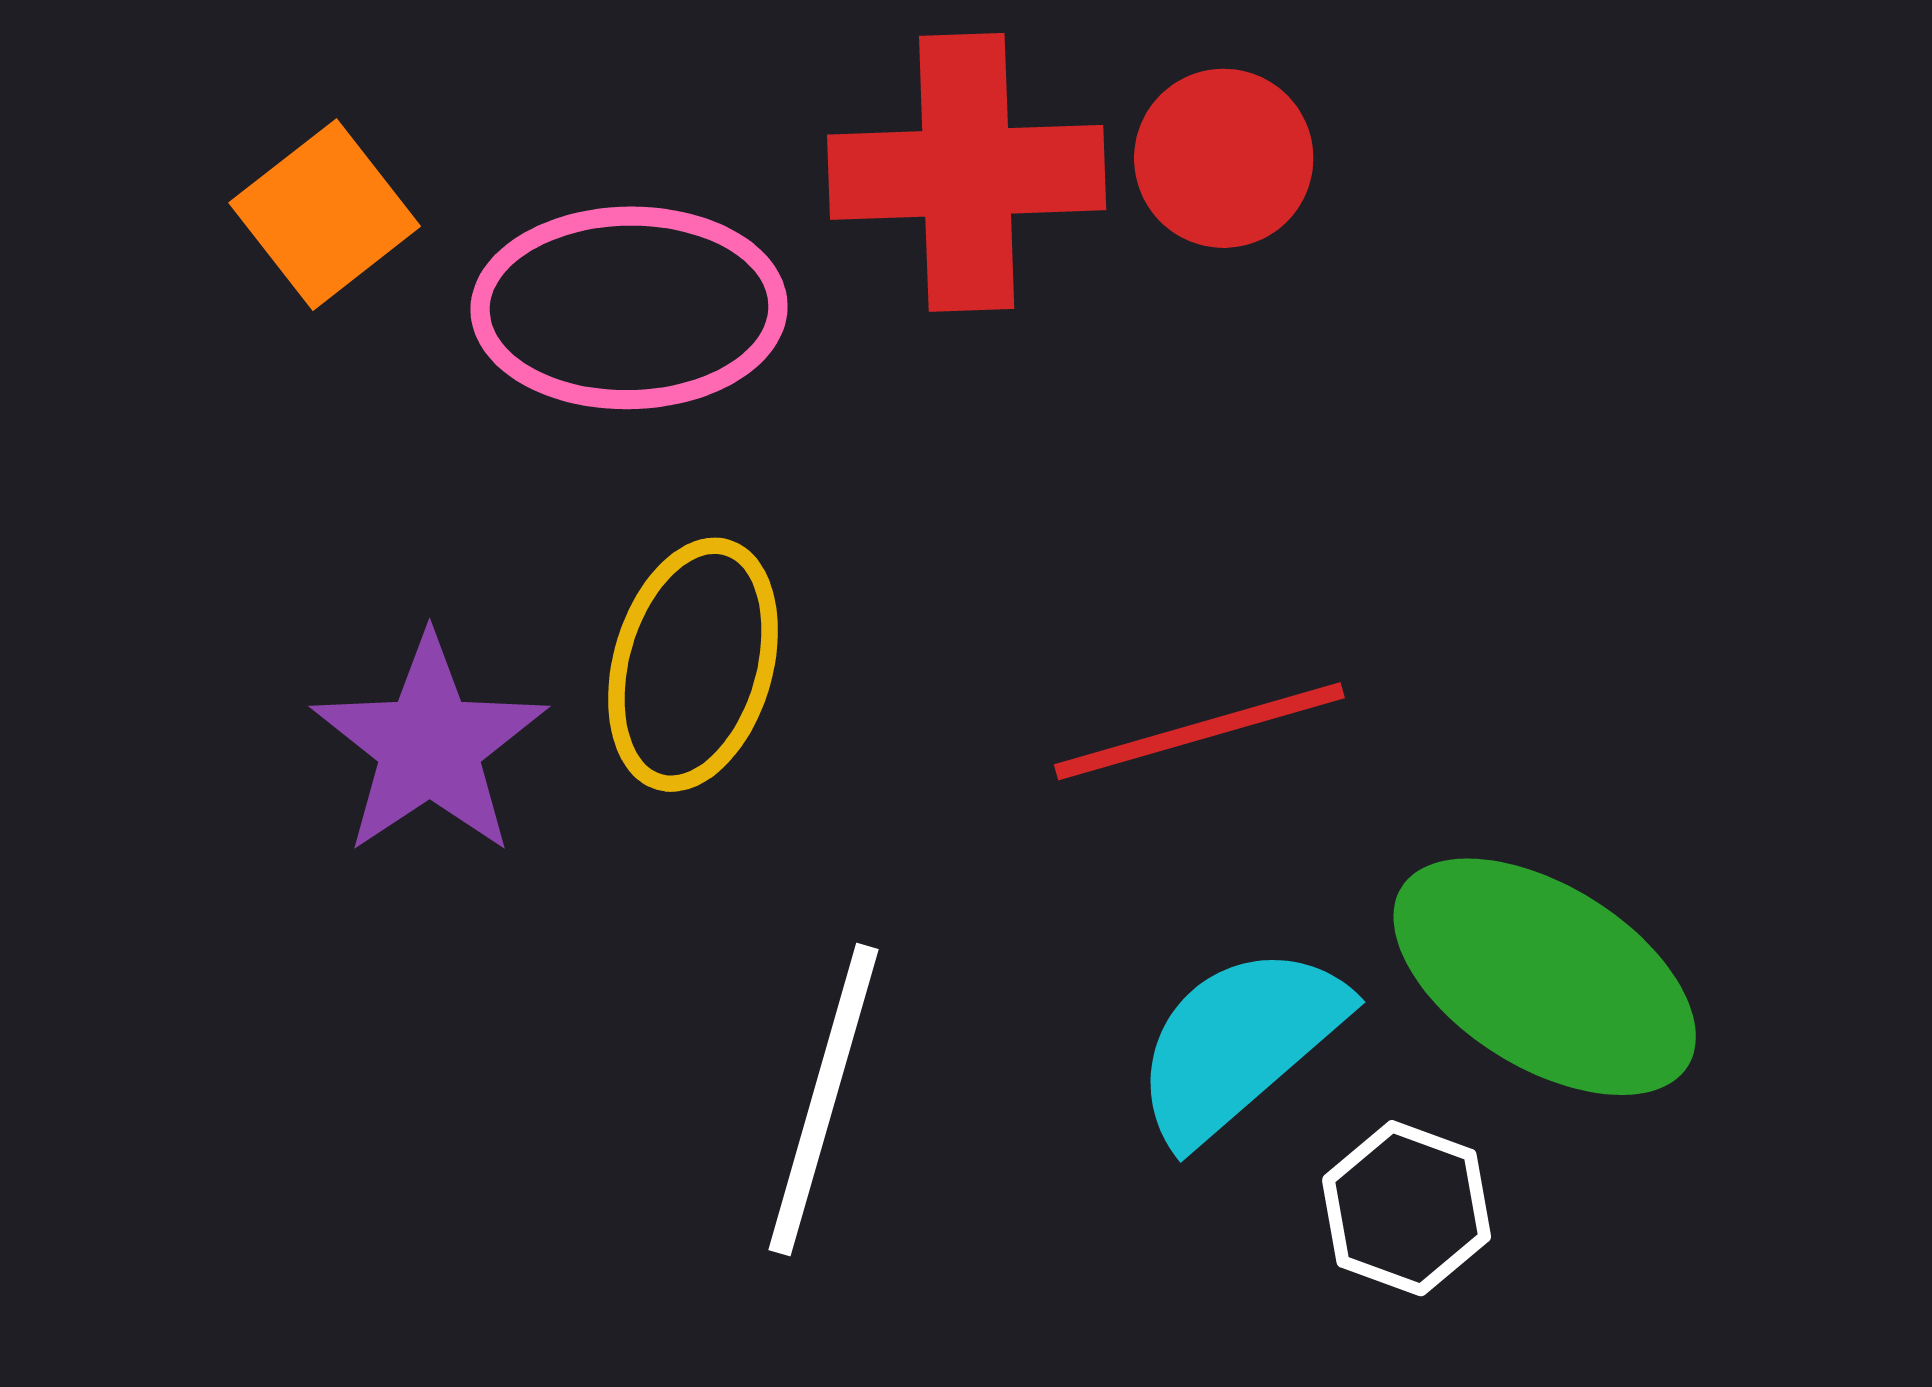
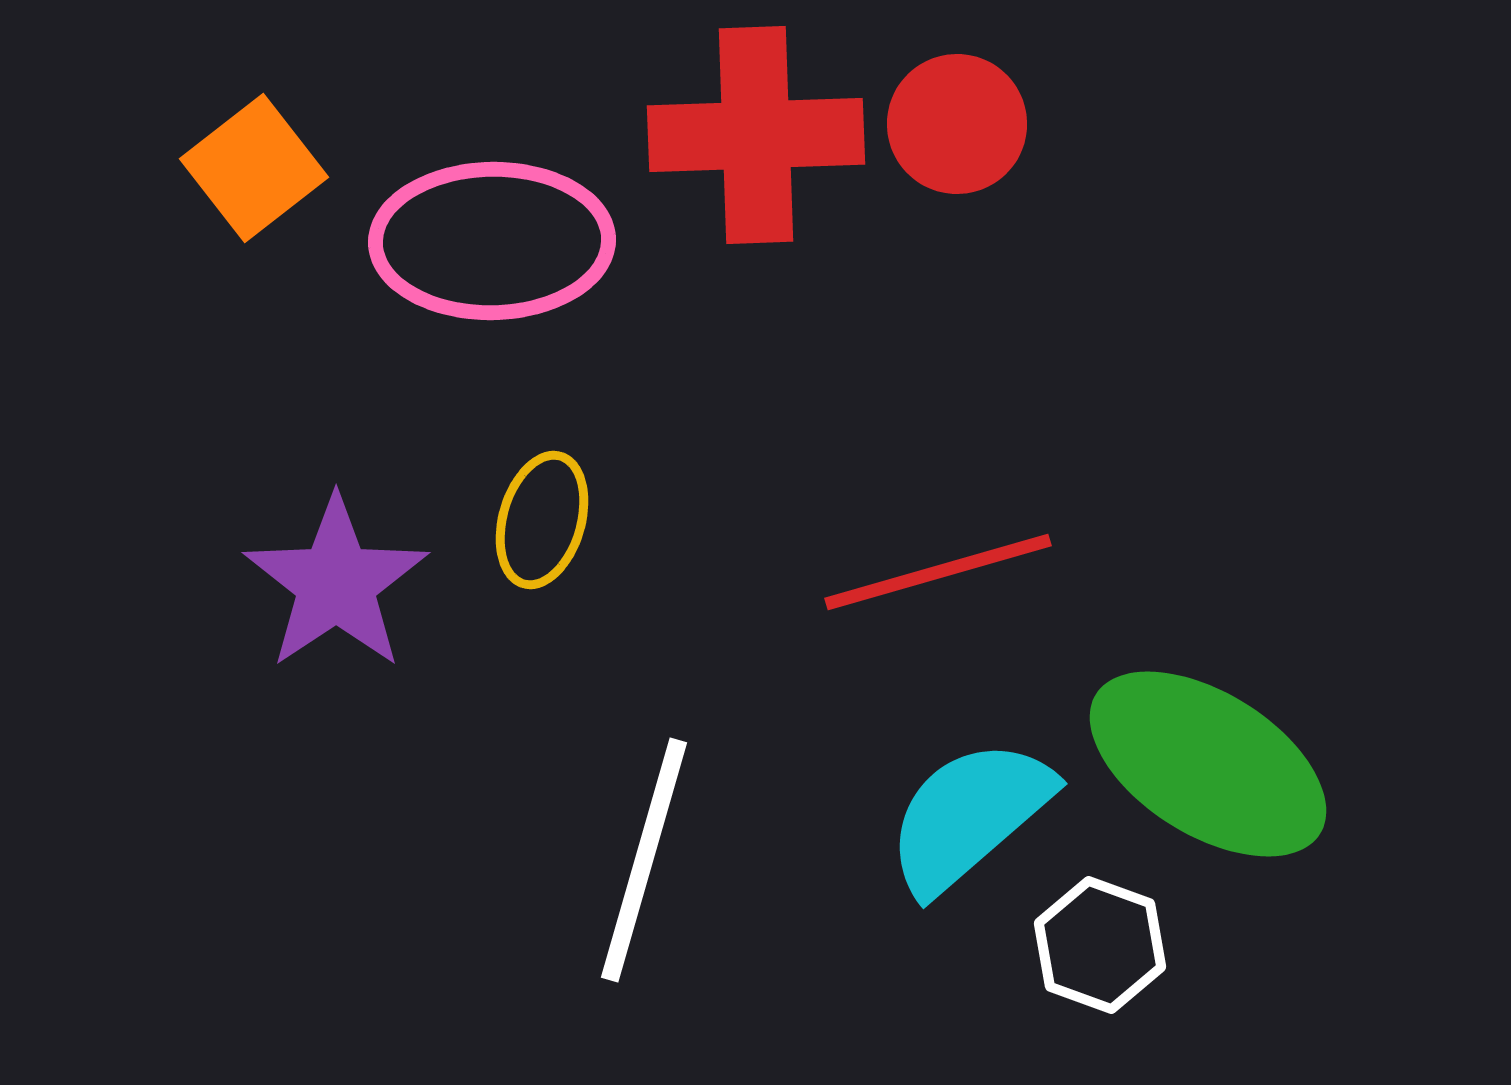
yellow ellipse: (693, 665) -> (542, 520), size x0.7

